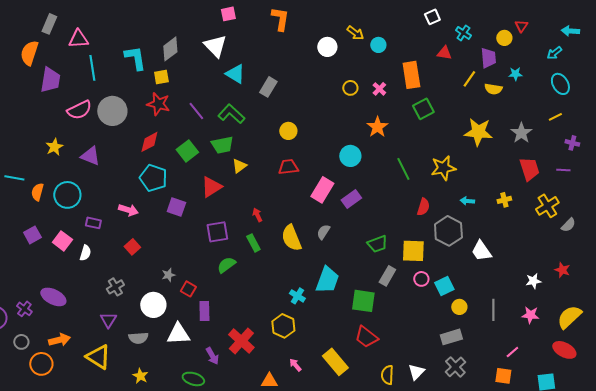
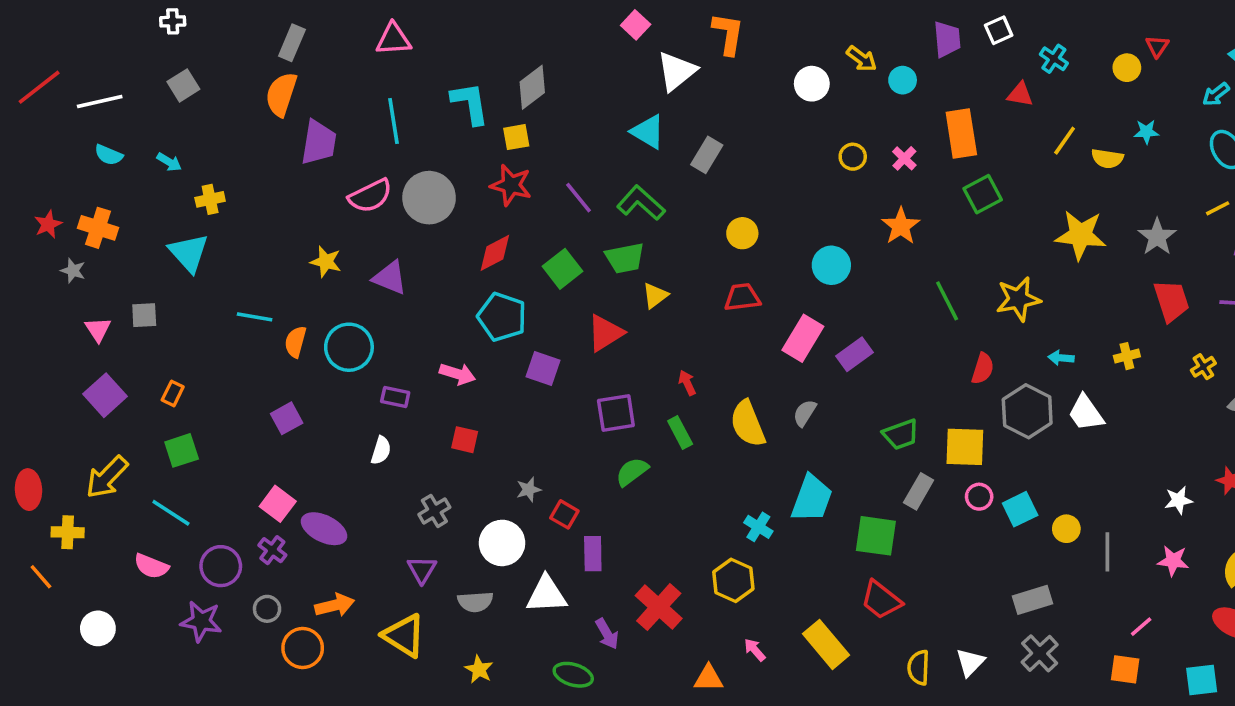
pink square: (228, 14) -> (636, 25), turned -35
gray rectangle: (49, 24) -> (292, 43), moved
pink triangle: (78, 39) -> (393, 39), moved
white triangle: (215, 46) -> (676, 71), moved, turned 35
purple trapezoid: (488, 58) -> (947, 39), moved
yellow star: (54, 147) -> (326, 262), turned -30
cyan circle: (350, 156) -> (831, 265), moved
yellow cross: (547, 206) -> (1203, 367), size x0.6
pink square: (62, 241) -> (278, 504), moved
red square: (132, 247) -> (465, 440), turned -35
white trapezoid: (481, 251) -> (1086, 413), moved
yellow circle: (459, 307) -> (1066, 529), moved

